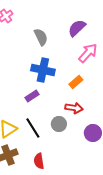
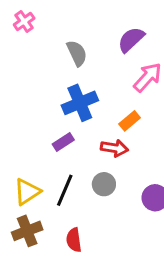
blue cross: (43, 70) -> (80, 103), turned -35
red arrow: (74, 108) -> (114, 148), moved
black line: (33, 128) -> (65, 190), turned 55

